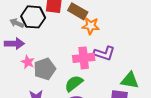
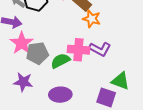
pink star: (28, 62) -> (22, 43), size x1.6
green semicircle: (74, 83) -> (60, 61), moved

